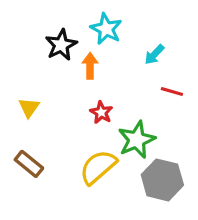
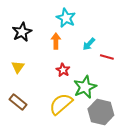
black star: (61, 45) -> (22, 32), moved
cyan arrow: (154, 55) -> (89, 44), moved

